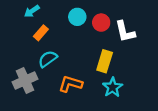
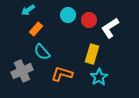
white L-shape: (125, 32) -> (110, 28), turned 70
cyan semicircle: (48, 59) -> (42, 52), turned -96

